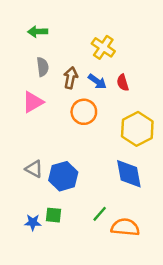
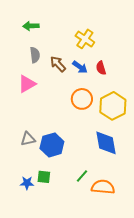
brown arrow: (70, 78) -> (58, 64), turned -54
orange circle: (84, 112) -> (82, 99), moved
gray triangle: (34, 169) -> (28, 139), turned -42

